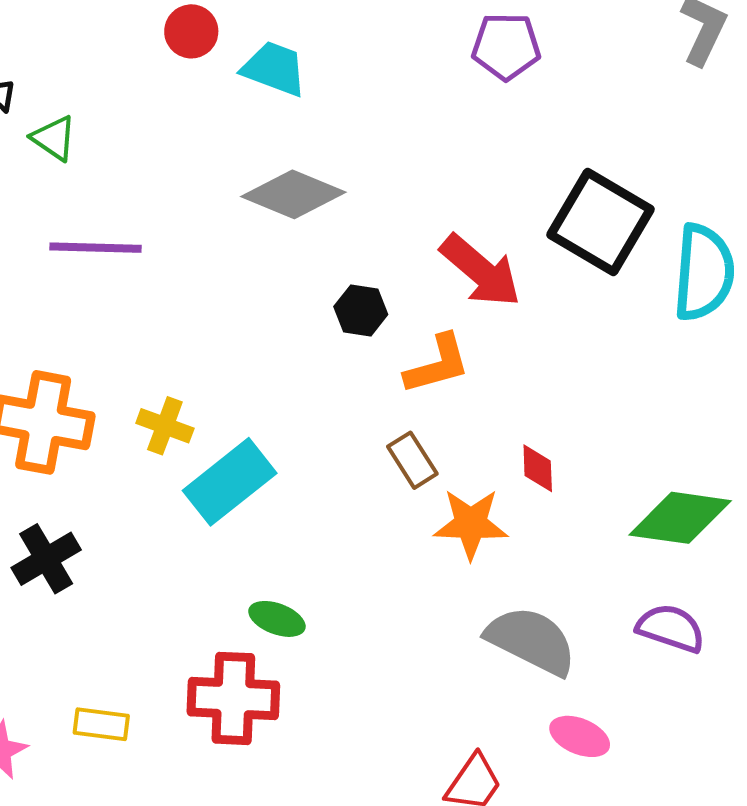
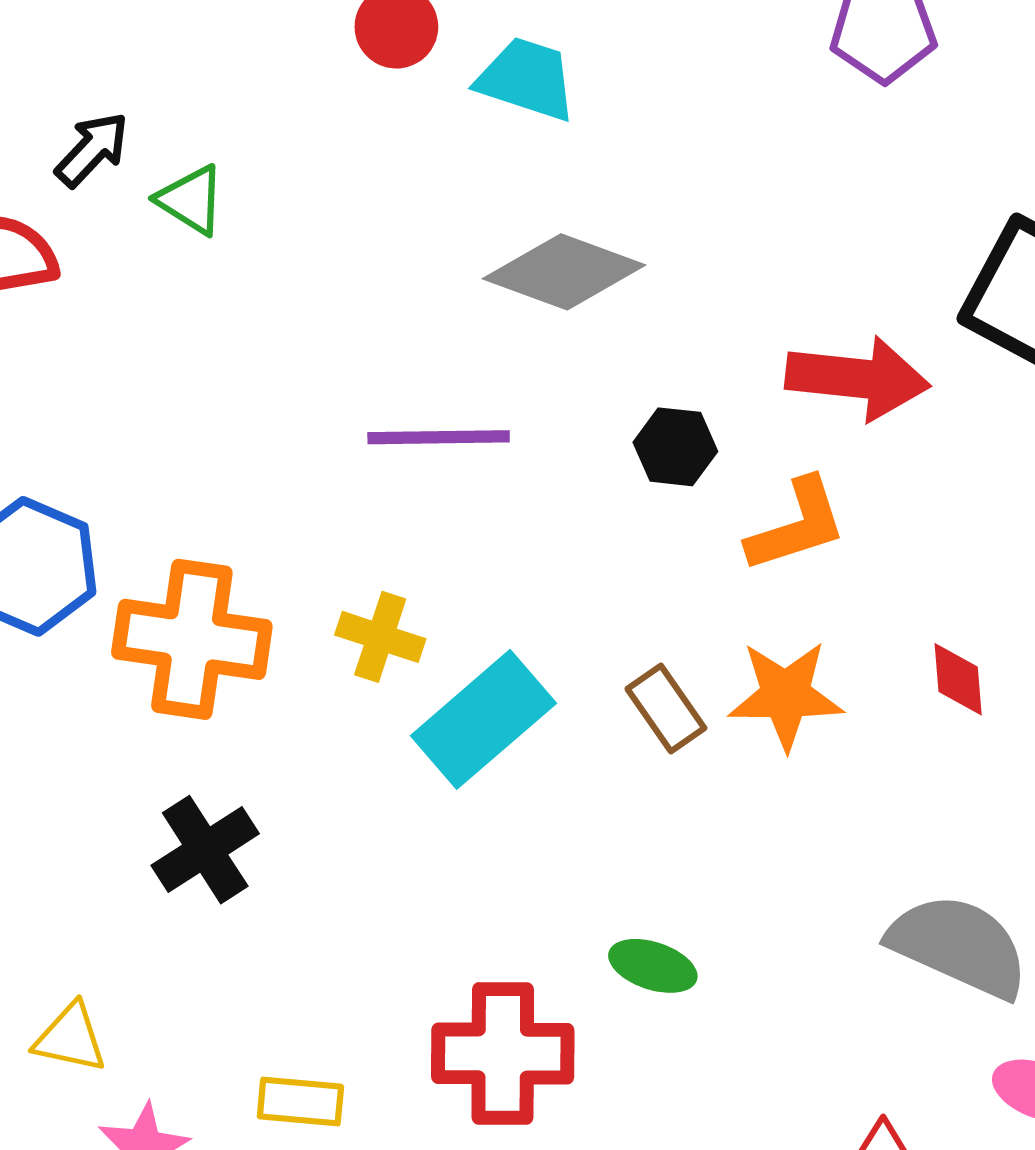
purple line: (96, 248) -> (439, 437), moved
red arrow: (481, 271) -> (858, 378), turned -32
brown rectangle: (412, 460) -> (666, 708), moved
orange star: (471, 524) -> (786, 695), moved
green ellipse: (277, 619) -> (653, 966), moved

